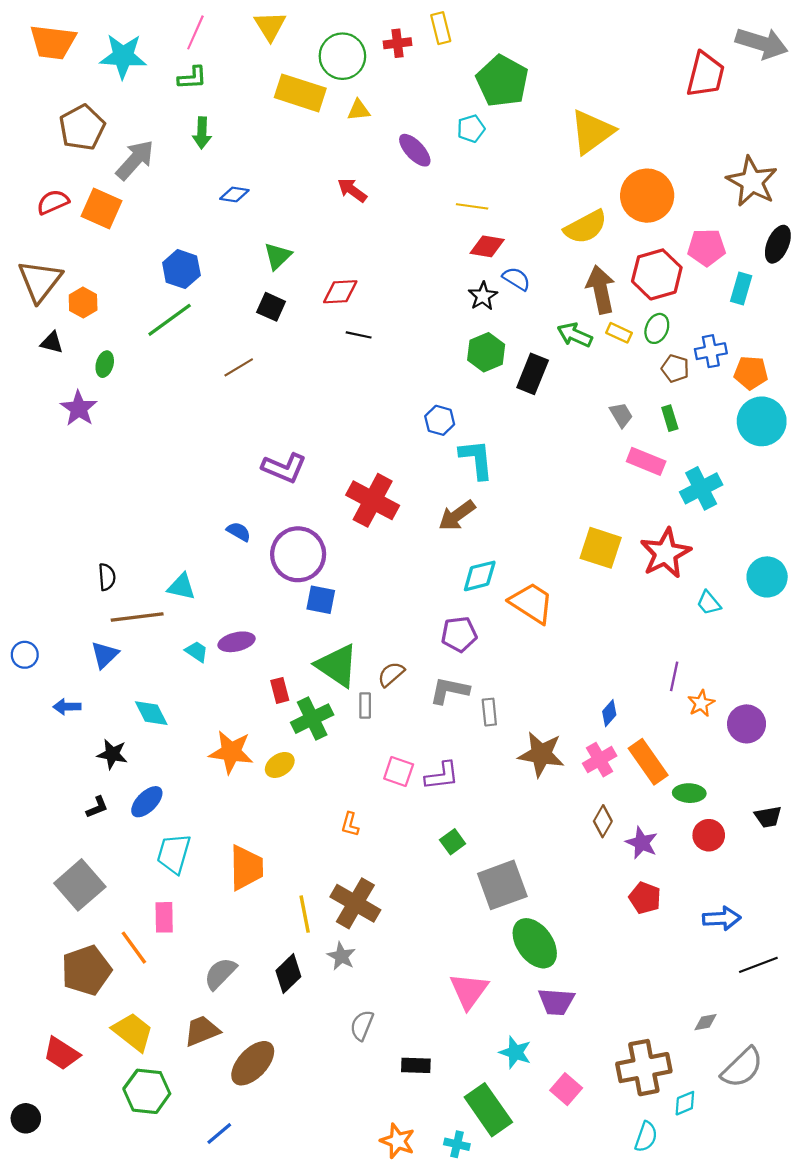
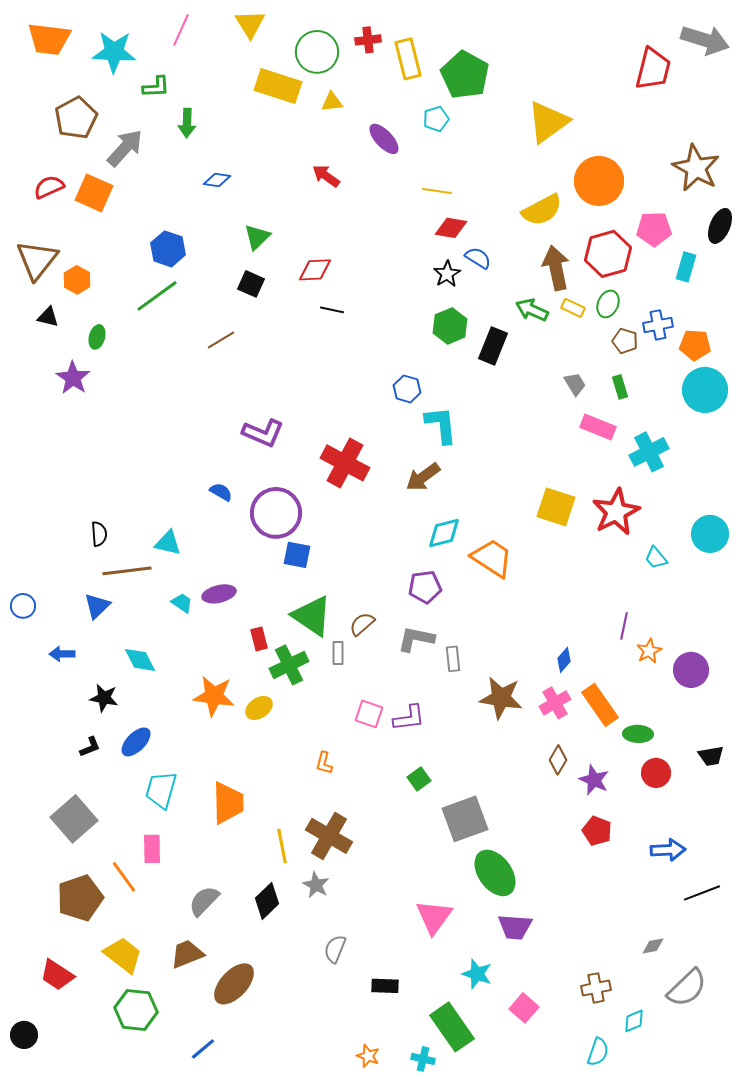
yellow rectangle: (441, 28) -> (408, 59), moved, size x1.4
green L-shape: (192, 78) -> (156, 87), moved
brown cross: (644, 1068) -> (596, 988), size x0.6
orange star: (398, 1141) -> (368, 1056), size x0.7

